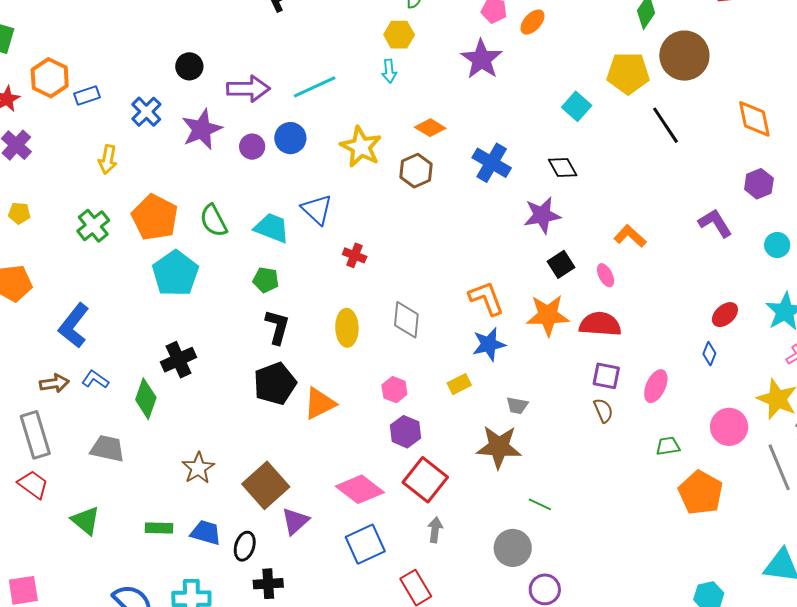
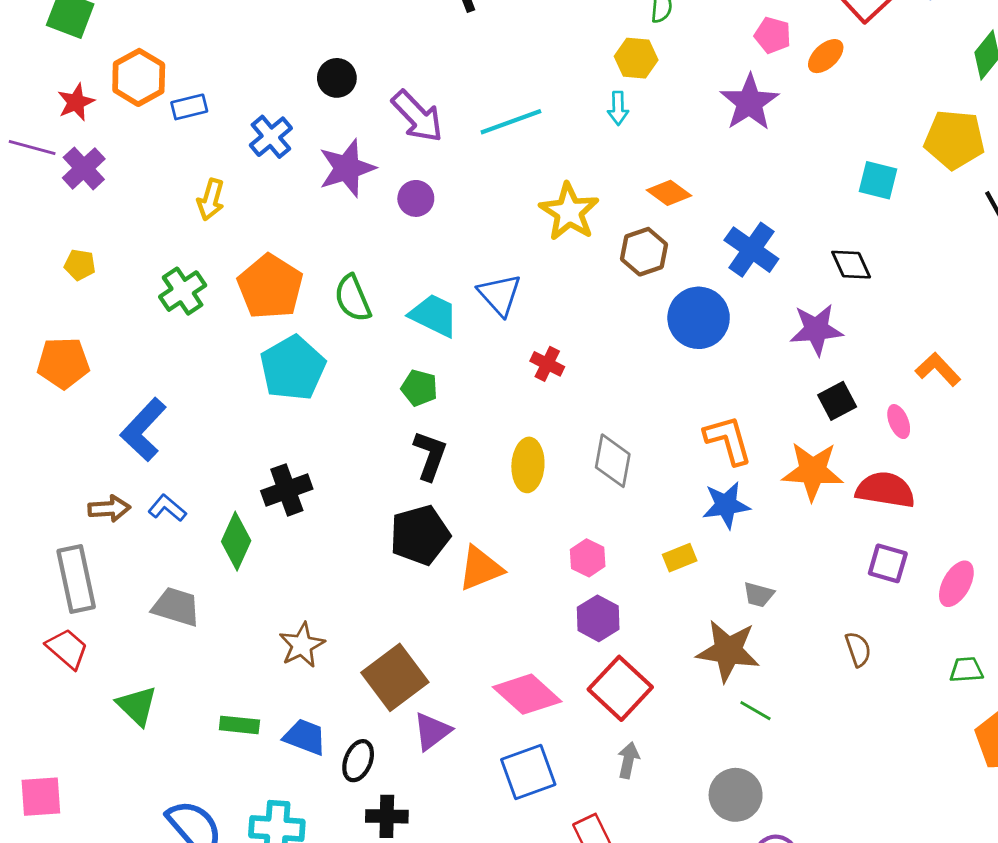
purple arrow: (248, 89) -> (417, 116), turned 42
cyan square: (577, 106) -> (878, 180), turned -32
blue circle: (290, 138) -> (699, 318), moved, size x1.4
brown semicircle: (603, 410) -> (858, 649), moved
green line: (540, 504) -> (755, 711), moved

